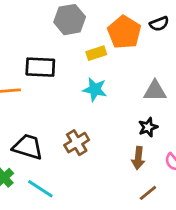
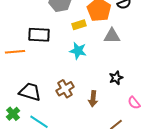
gray triangle: (155, 91) -> (112, 36), moved
brown arrow: (138, 158) -> (93, 99), moved

